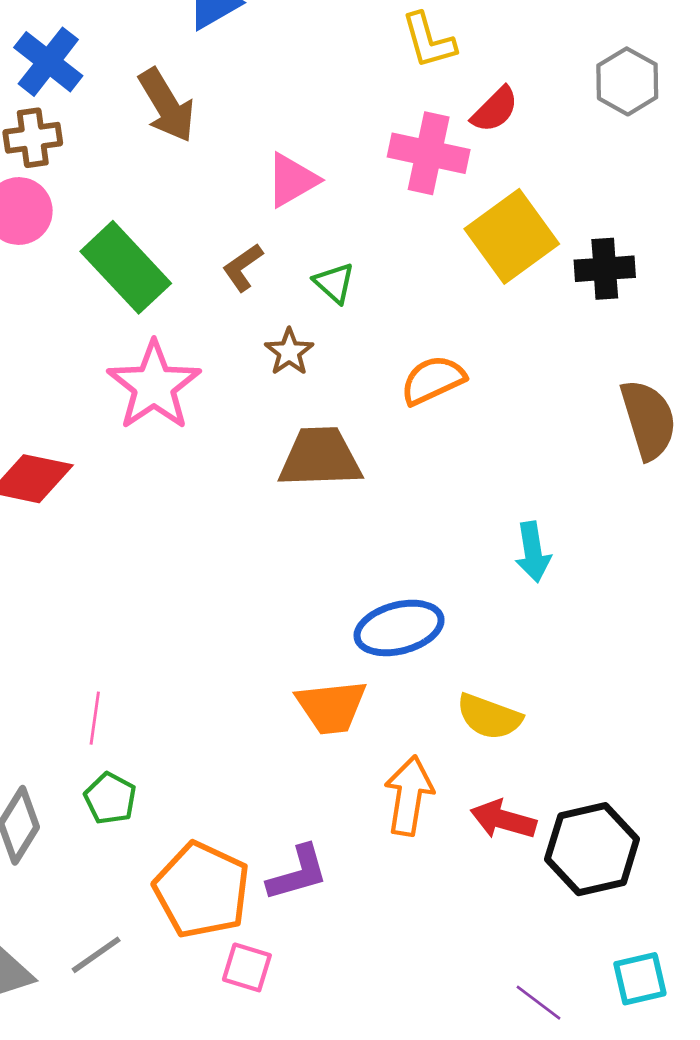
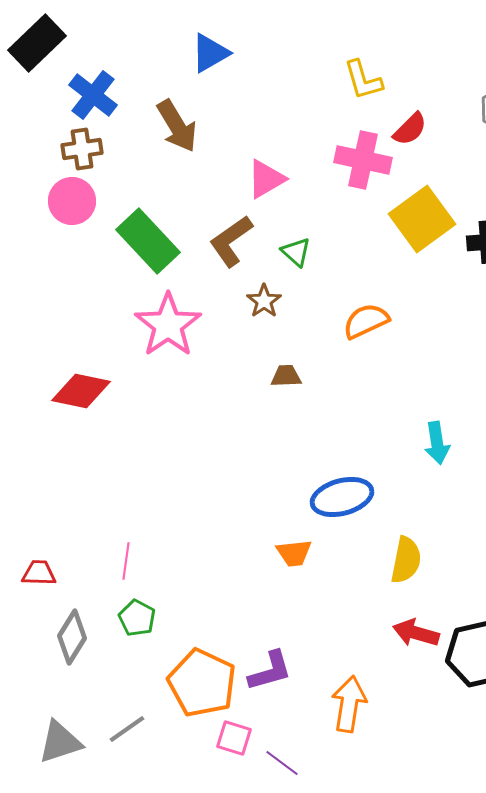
brown L-shape: (243, 267) -> (231, 241), size x1.5
brown trapezoid: (320, 458) -> (286, 376), size x0.5
orange trapezoid: (331, 707) -> (294, 553), size x0.7
yellow semicircle: (489, 717) -> (406, 560), turned -99
orange arrow: (409, 796) -> (349, 704), moved
purple line: (539, 1003) -> (282, 763), moved

